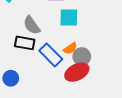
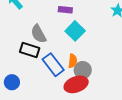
cyan square: (69, 17) -> (75, 31), turned 36
orange semicircle: (70, 48) -> (73, 61), turned -56

